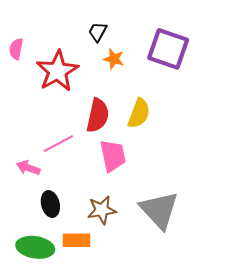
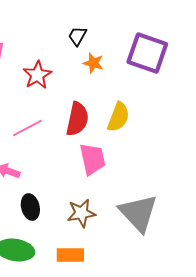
red star: (57, 71) -> (37, 75), size x0.7
pink line: (58, 144) -> (27, 128), moved
orange rectangle: (77, 240) -> (70, 255), moved

